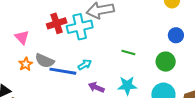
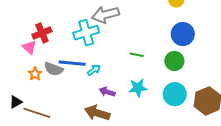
red cross: (57, 23) -> (42, 33), moved
blue circle: (176, 35) -> (183, 34), size x1.5
blue line: (63, 71) -> (72, 63), moved

